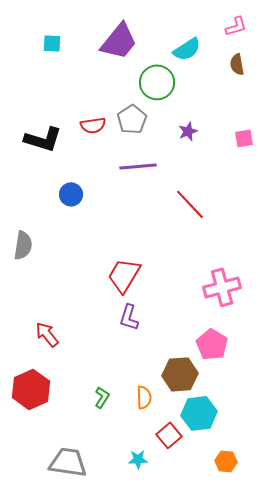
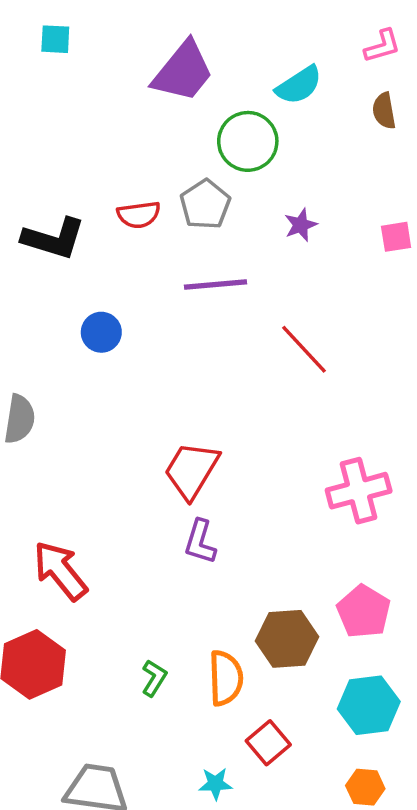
cyan square: (52, 43) -> (55, 39), moved
red arrow: (47, 334) -> (60, 571), size x1.4
pink pentagon: (212, 344) -> (364, 612), moved
orange semicircle: (144, 397) -> (226, 678), size x1.4
cyan hexagon: (199, 413) -> (369, 705), moved

